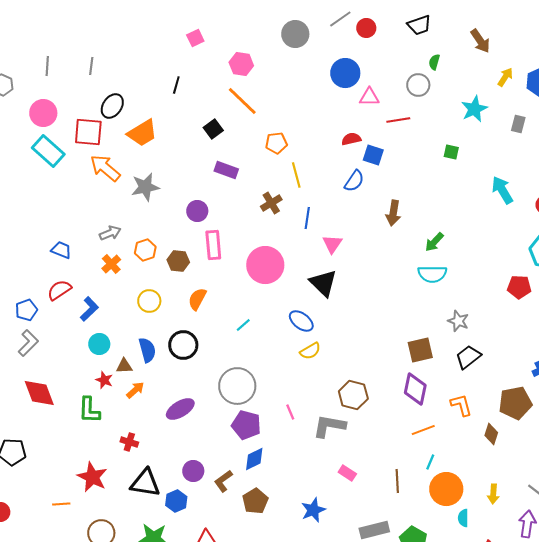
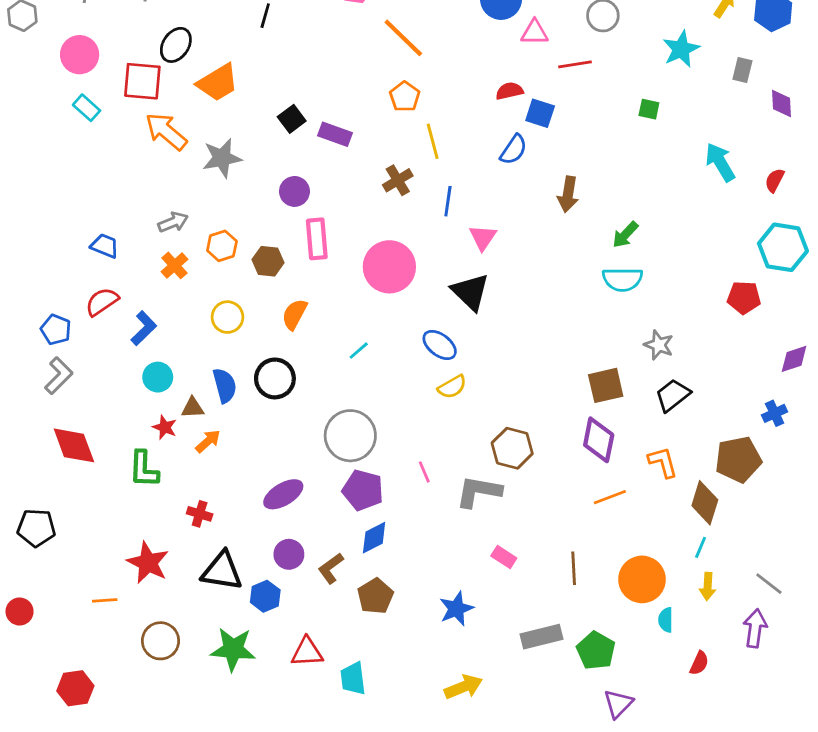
orange line: (242, 101) -> (403, 38), moved
black square: (213, 129) -> (292, 119), moved
orange pentagon: (276, 143) -> (405, 97), turned -30
cyan rectangle: (48, 151) -> (87, 108), size x0.6
blue pentagon: (26, 310) -> (56, 330), turned -30
purple ellipse: (180, 409) -> (283, 494), moved
brown diamond: (491, 434) -> (705, 503), size x1.4
cyan line: (430, 462) -> (701, 547), moved

